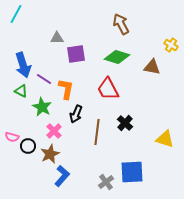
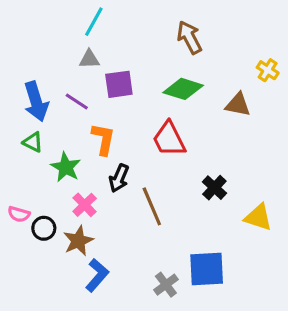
cyan line: (16, 14) -> (94, 22), moved
purple line: (44, 79) -> (77, 102), moved
black cross: (125, 123) -> (214, 188), moved
brown line: (97, 132) -> (152, 206), turned -30

